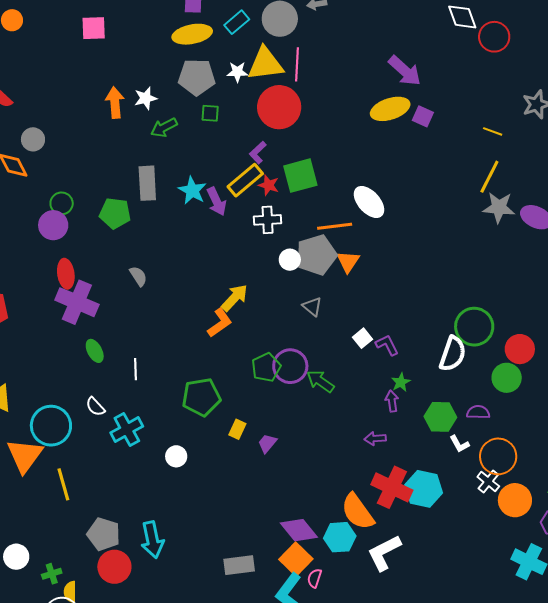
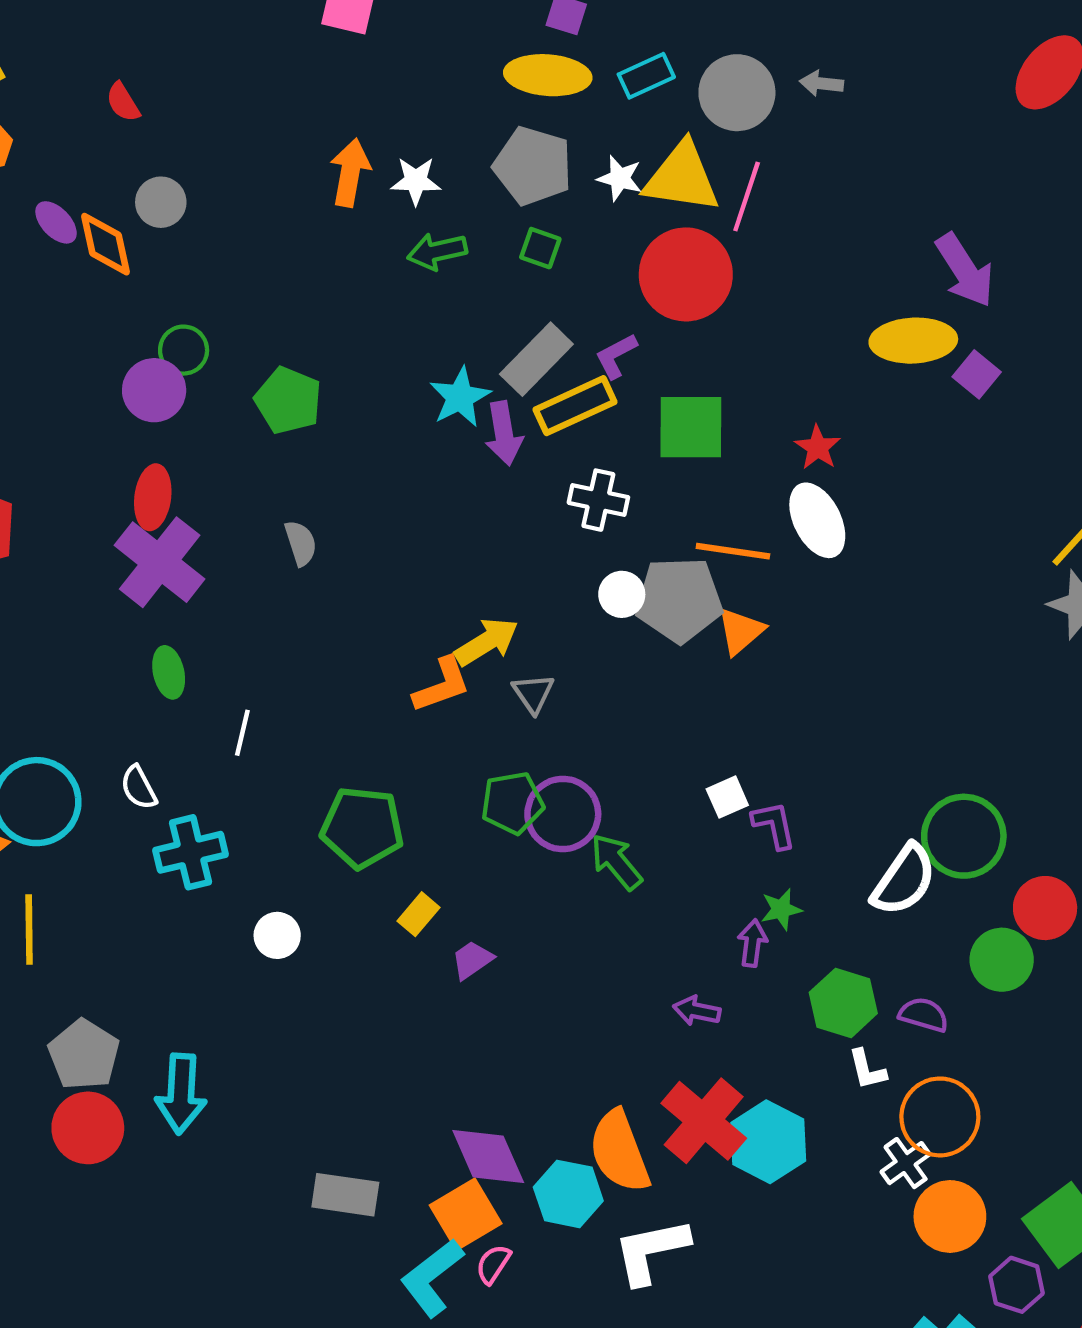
gray rectangle: (147, 183) -> (536, 359), moved, turned 32
red star: (269, 185) -> (818, 447), moved
gray triangle: (312, 306) -> (533, 693), moved

